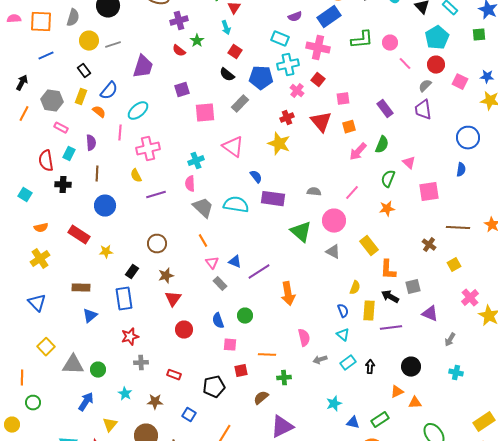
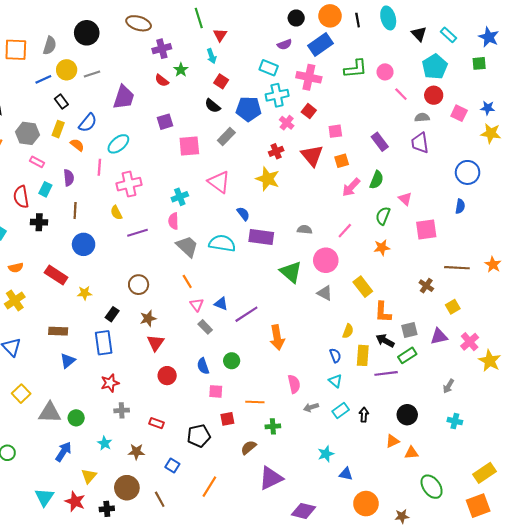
blue line: (46, 56) -> (43, 79), moved
gray semicircle: (425, 86) -> (422, 117), turned 40
purple triangle: (430, 314) -> (439, 336), moved, turned -36
green rectangle: (380, 420) -> (407, 355), moved

